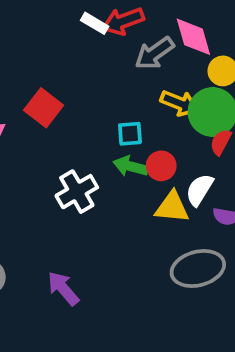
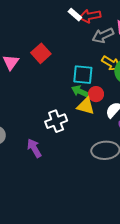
cyan square: (130, 134) -> (83, 75), size x1.5
white cross: (77, 192) -> (56, 121), moved
yellow triangle: (172, 207) -> (86, 106), moved

